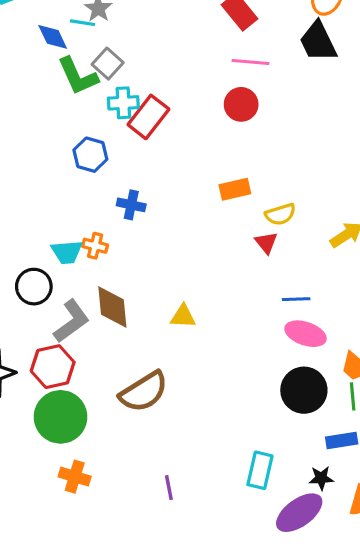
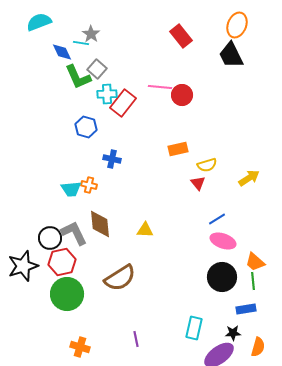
pink line: (251, 62) -> (160, 87), moved
black circle: (34, 287) -> (50, 238), moved
blue line: (296, 299) -> (217, 219), turned -30
gray L-shape: (72, 321) -> (74, 233), turned -80
orange cross: (75, 477) -> (80, 347), moved

